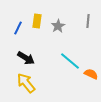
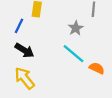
gray star: (58, 26) -> (76, 28), moved
blue line: (18, 28) -> (19, 26), moved

